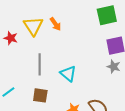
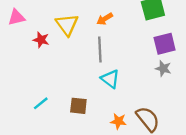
orange arrow: (55, 24) -> (105, 19), moved, turned 96
gray line: (40, 64) -> (100, 49), moved

